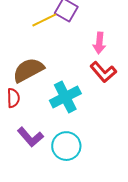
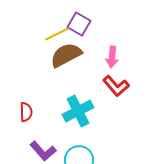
brown semicircle: (28, 70) -> (66, 55), moved

